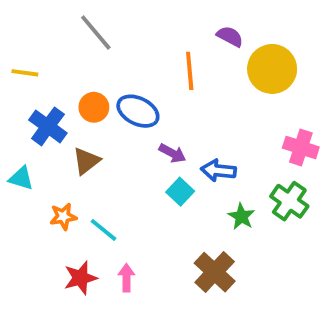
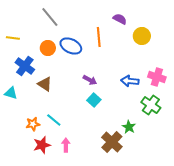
yellow circle: (272, 69) -> (142, 36), size x0.7
orange circle: (94, 107) -> (48, 48), moved
blue ellipse: (138, 111) -> (71, 46), moved
brown triangle: (86, 161) -> (45, 84), turned -49
blue arrow: (218, 170) -> (130, 81), moved
orange star: (63, 216) -> (33, 124), moved
green star: (241, 216) -> (129, 127), moved

